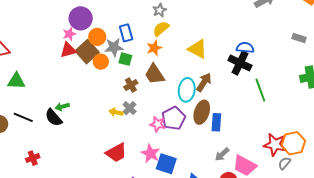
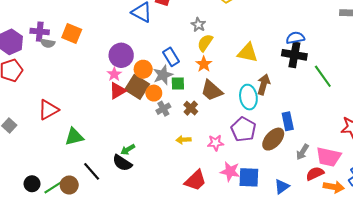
gray cross: (130, 108) -> (163, 109), moved, turned 32
brown ellipse: (202, 112) -> (273, 139), moved, turned 40
black line: (23, 117) -> (92, 171), turned 42
pink star: (158, 124) -> (216, 143), moved

